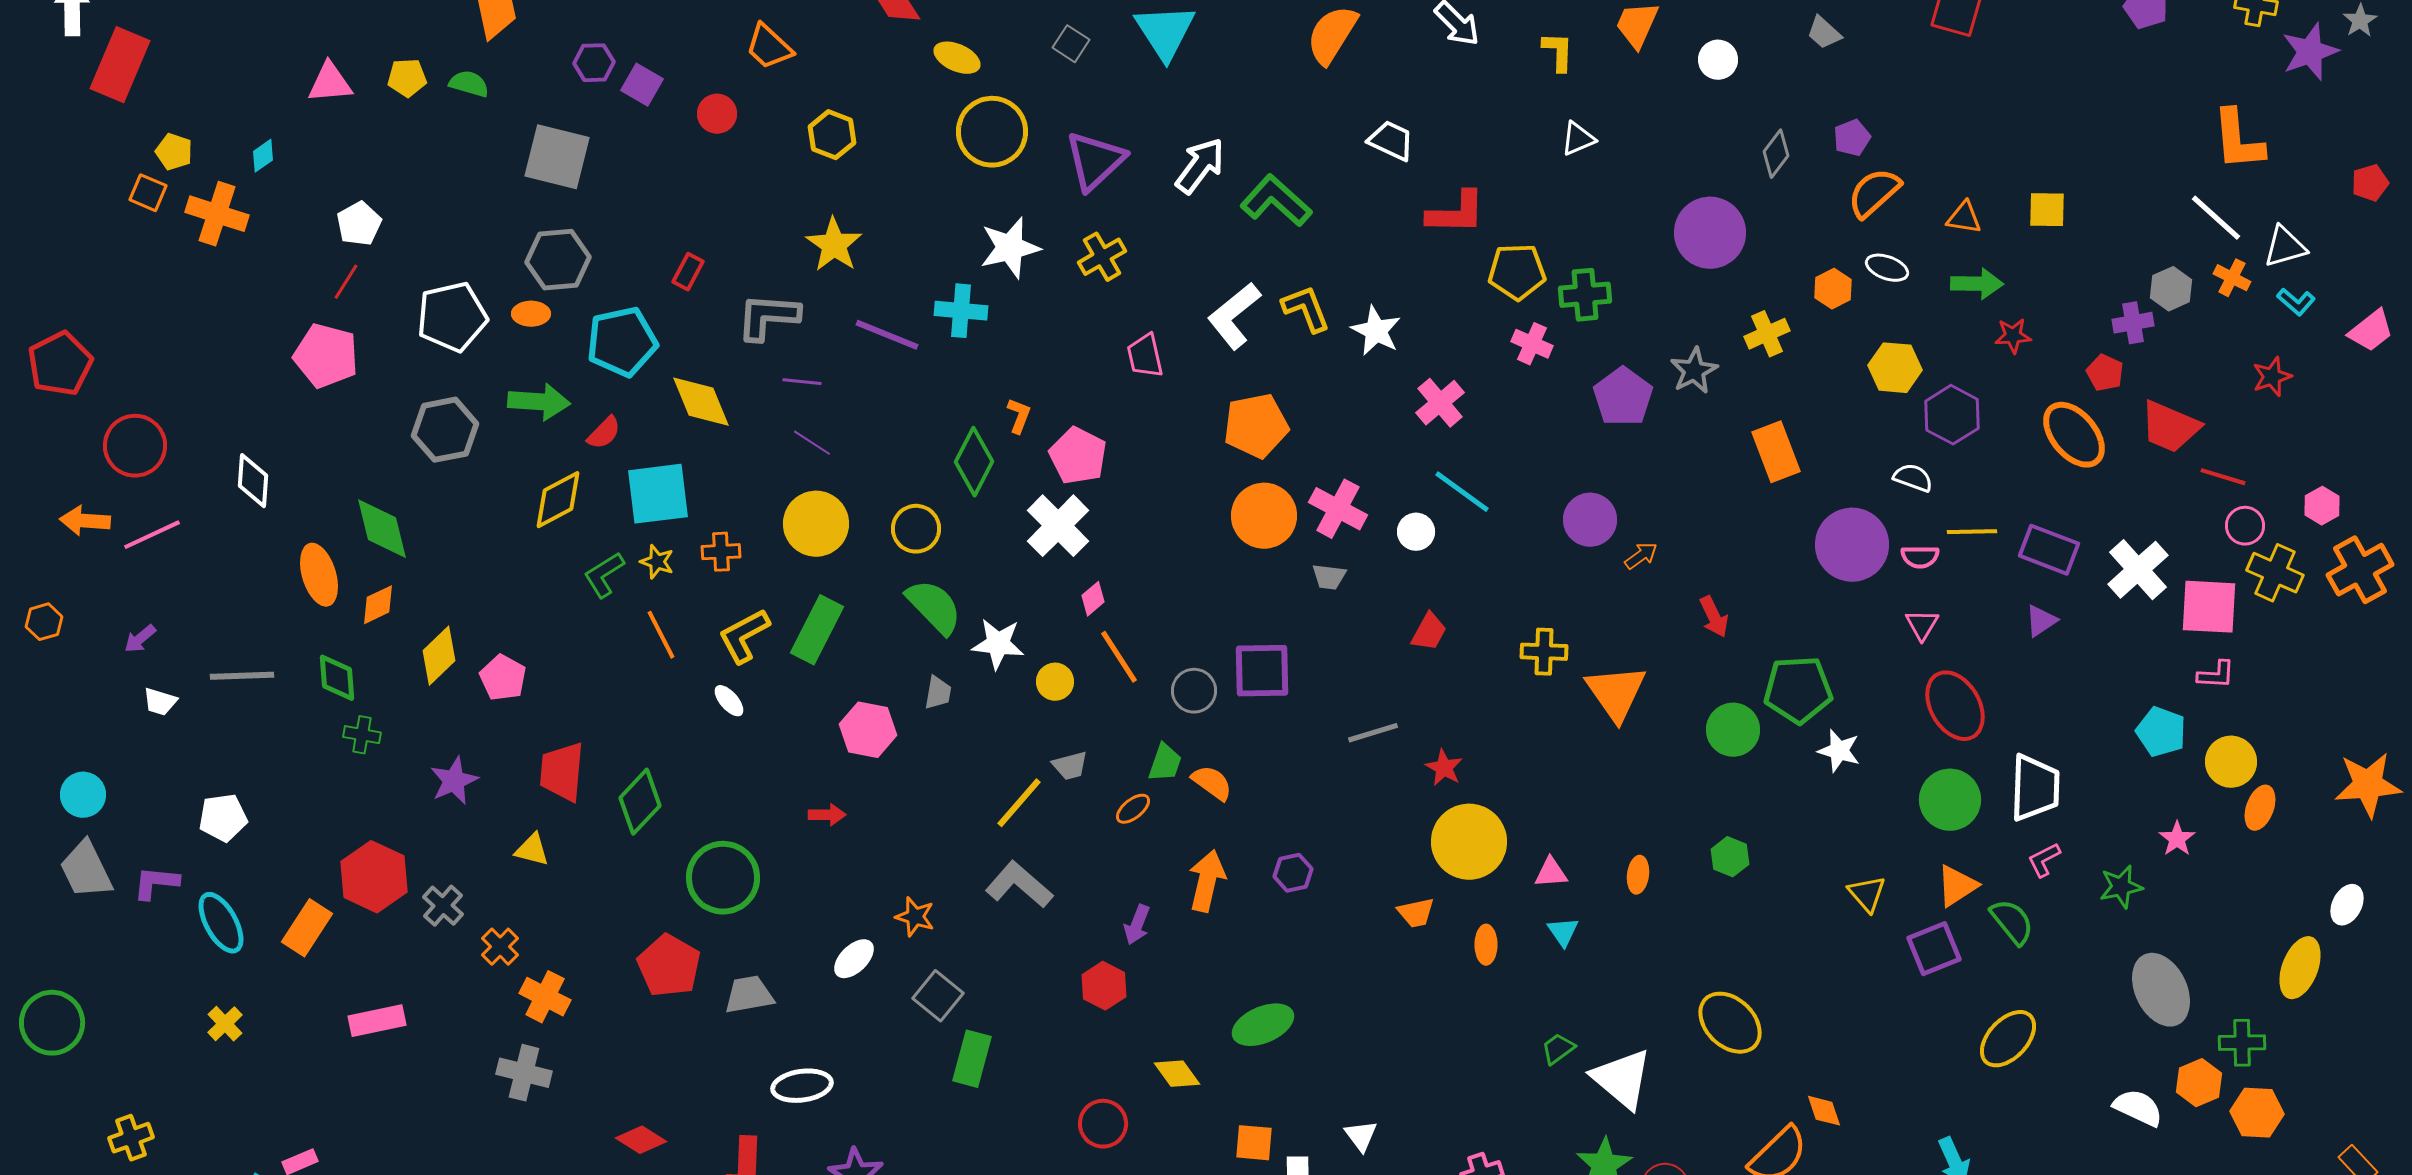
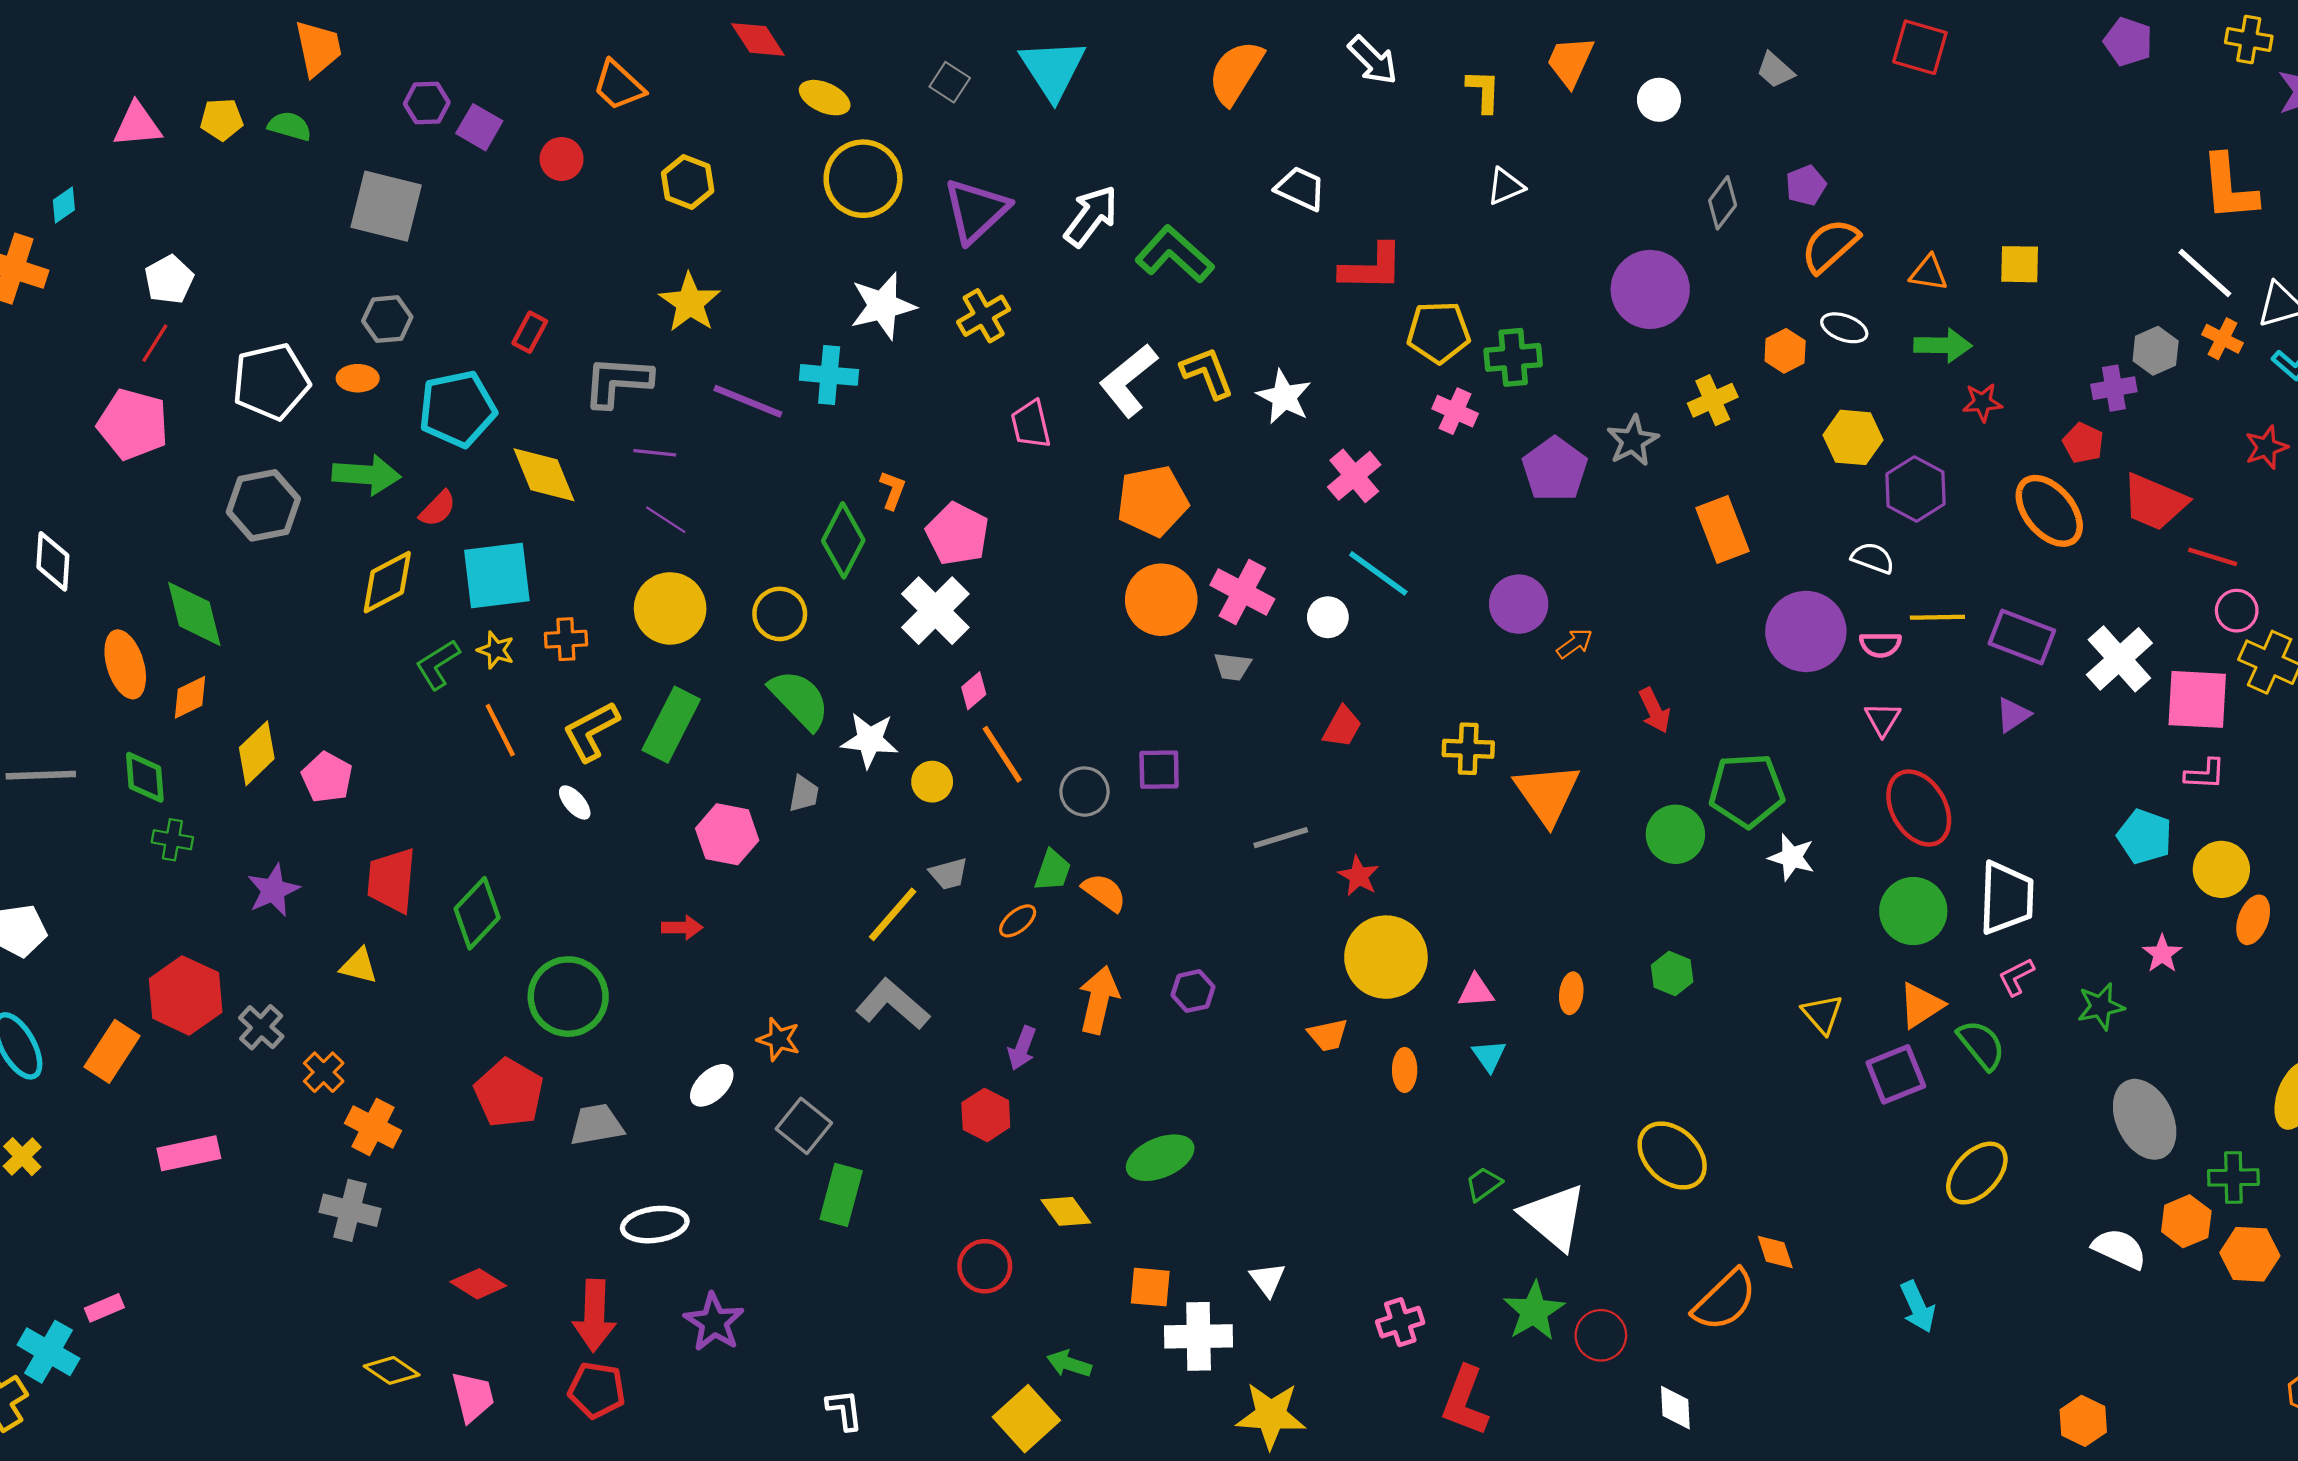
gray hexagon: (558, 260) -> (387, 319), size x0.7
purple square: (1262, 671) -> (1159, 770), size x0.7

